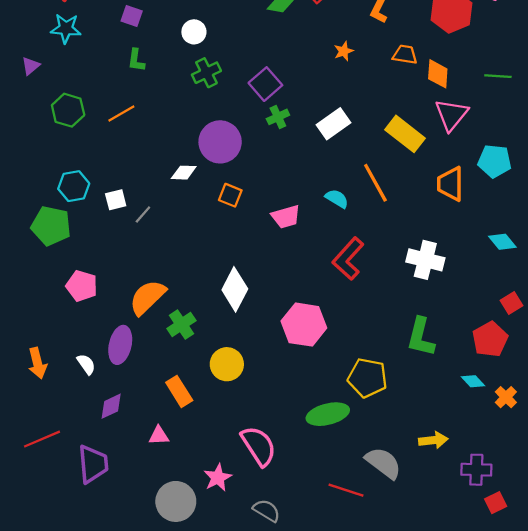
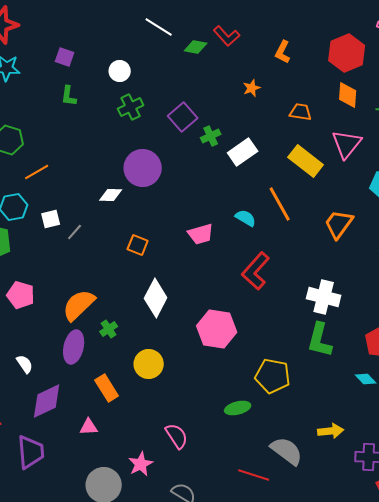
orange trapezoid: (405, 55) -> (301, 112), moved
orange diamond: (438, 74) -> (348, 95), moved
orange line: (121, 114) -> (37, 172), moved
green cross: (278, 117) -> (211, 136), moved
orange trapezoid: (450, 184) -> (339, 224), moved, turned 36
orange square: (230, 195) -> (138, 245), moved
white cross: (425, 260) -> (324, 297), moved
green cross: (181, 325) -> (109, 329), size x0.7
purple ellipse: (120, 345) -> (74, 347), moved
purple diamond: (111, 406) -> (47, 401), size x1.5
green ellipse: (328, 414) -> (238, 408), size x0.7
pink semicircle: (259, 446) -> (177, 436), size x0.7

